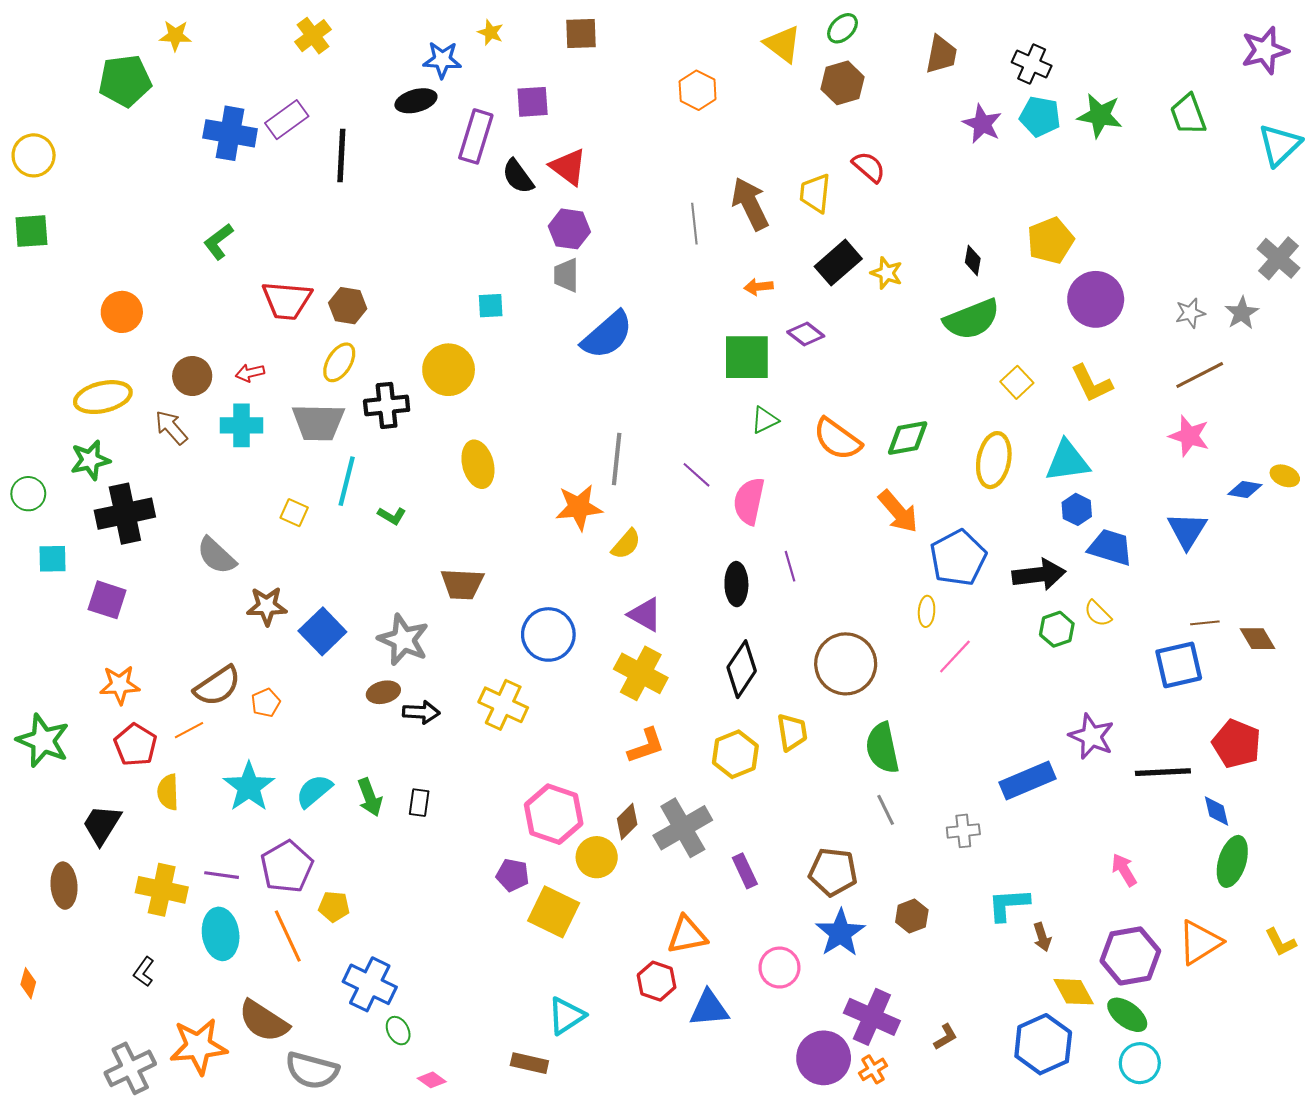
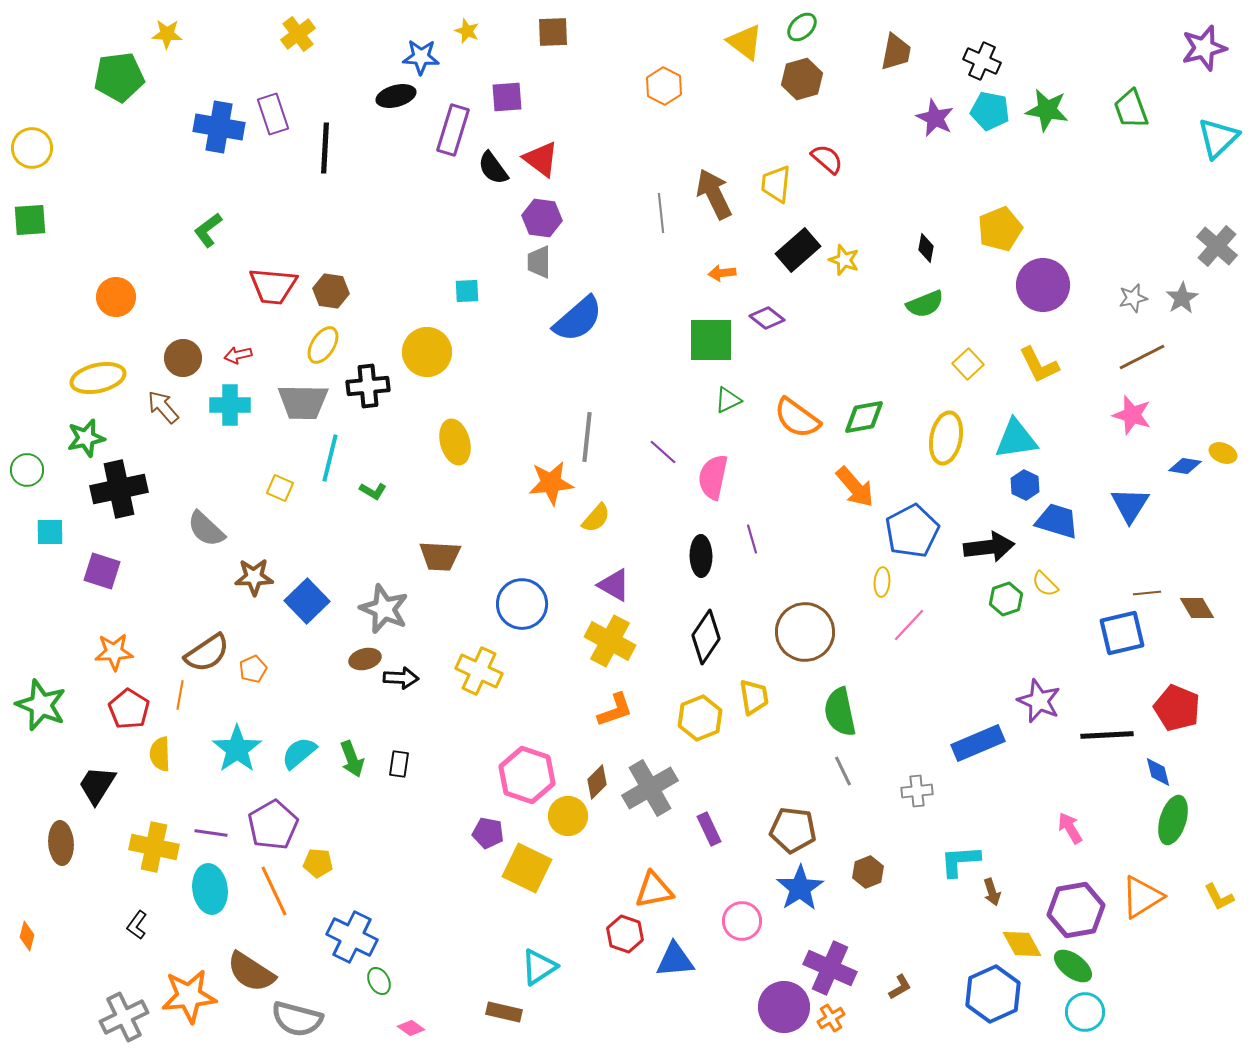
purple rectangle: (287, 120) -> (273, 114), turned -72
green semicircle: (972, 319) -> (925, 304), size x0.7
orange line: (189, 730) -> (180, 695), turned -52

